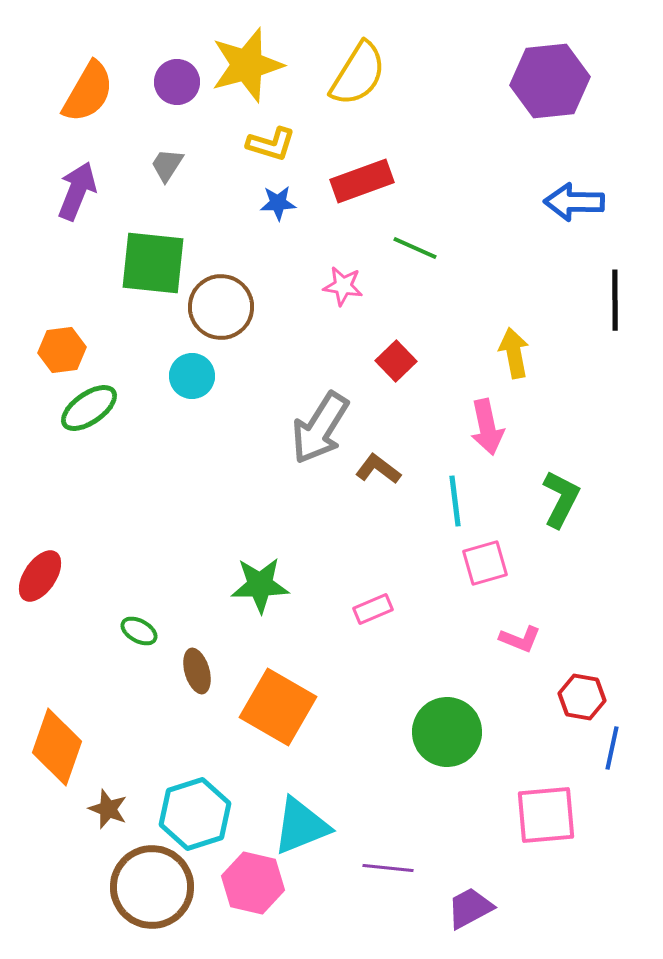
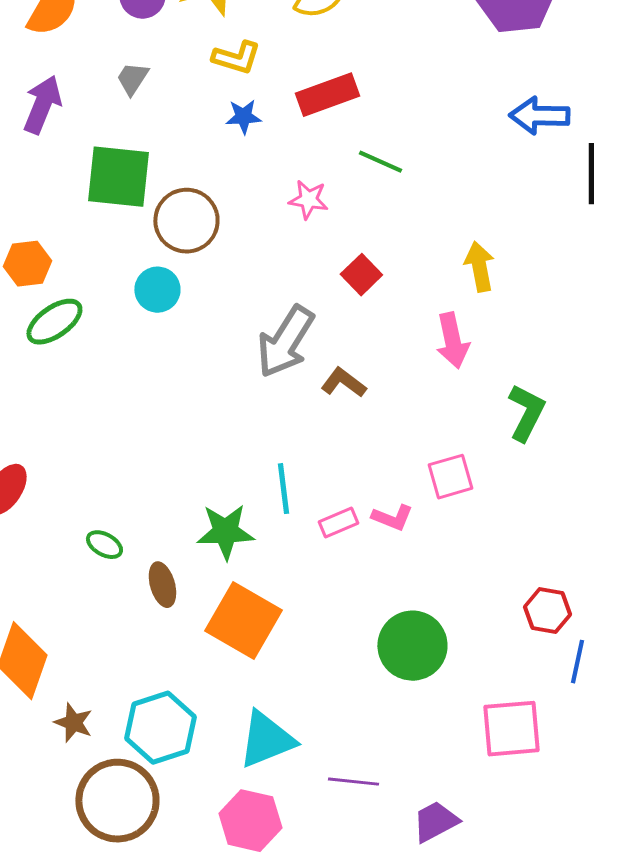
black line: (615, 300) -> (591, 174), moved
cyan line: (455, 501) -> (283, 489), moved
green star: (260, 585) -> (225, 532), moved
pink L-shape: (520, 639) -> (392, 518), moved
pink hexagon: (253, 883) -> (250, 821), moved

